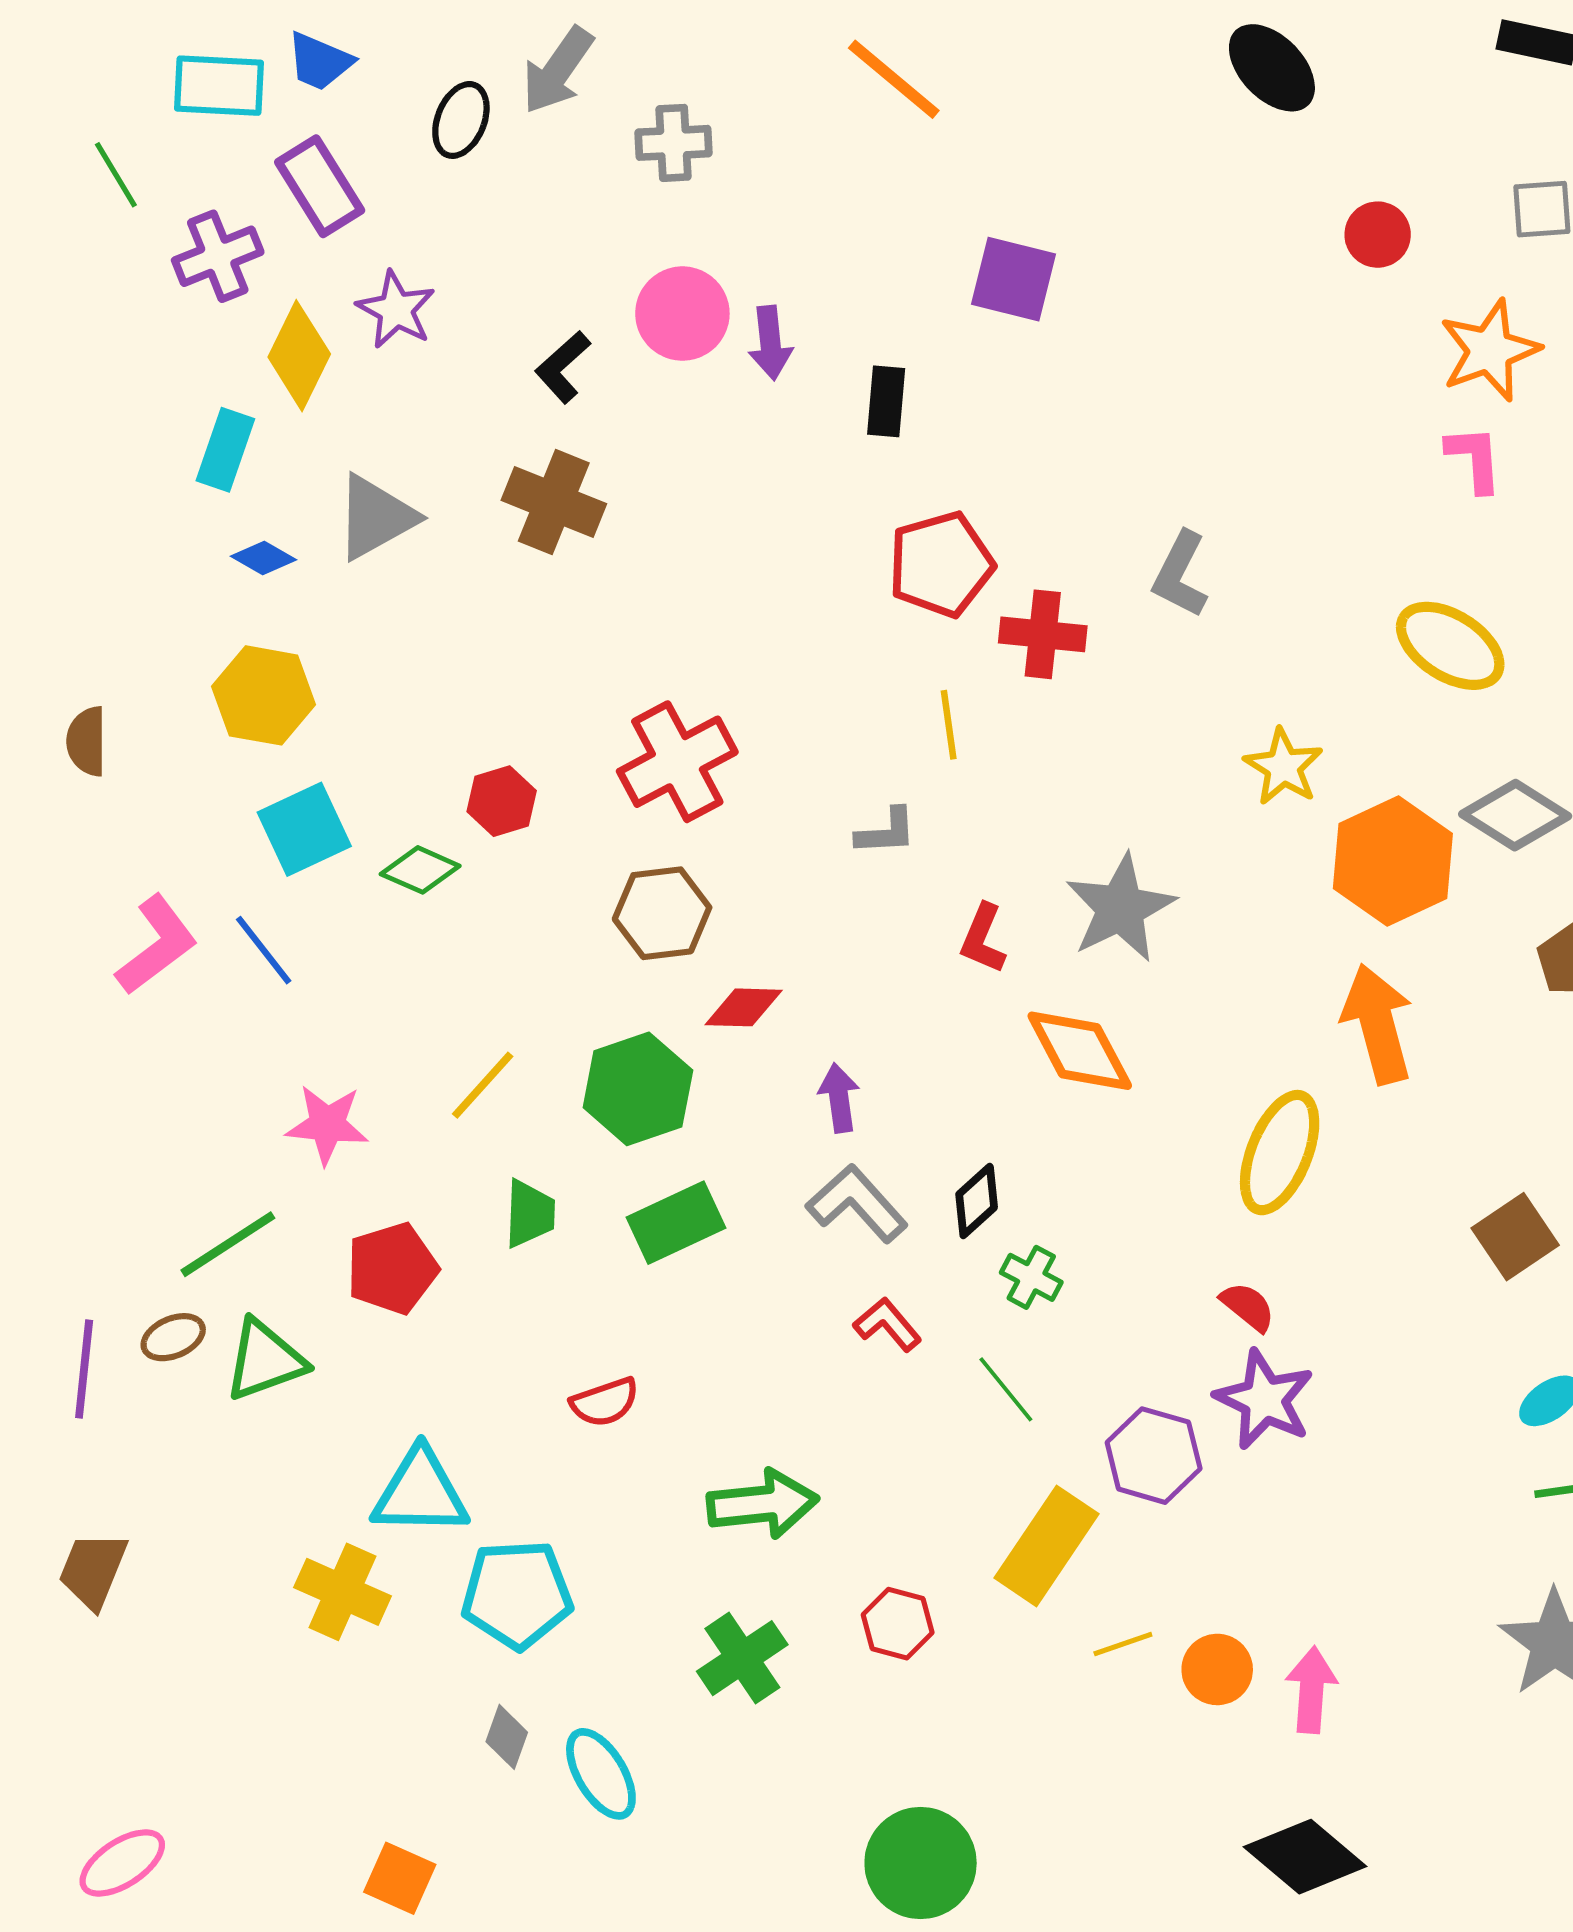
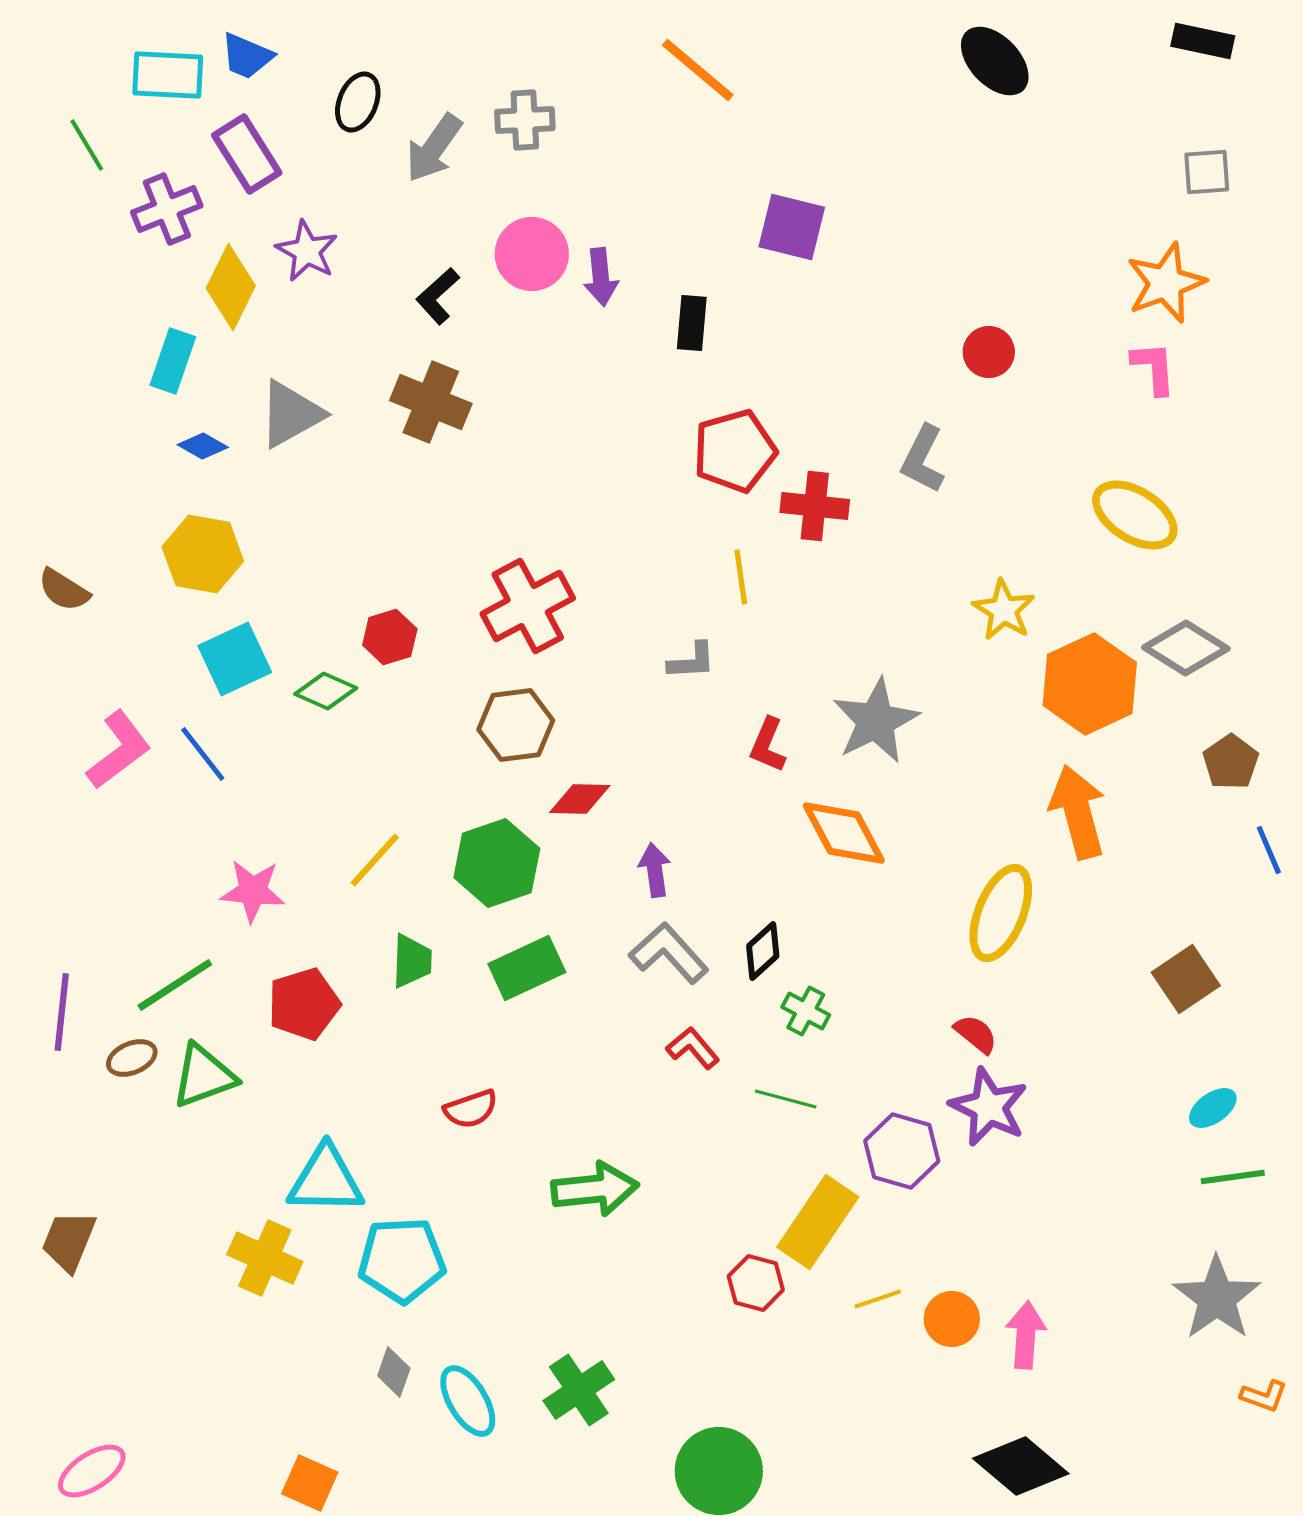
gray arrow: (558, 70) -> (434, 148), moved
red circle: (1378, 235) -> (989, 352), moved
brown semicircle: (87, 741) -> (64, 590), turned -58
purple line: (84, 1369) -> (62, 1012), moved
green line: (1006, 1389) -> (786, 1099), turned -36
red hexagon: (898, 1624) -> (756, 1283), moved
green cross: (742, 1658) -> (579, 1390), moved

